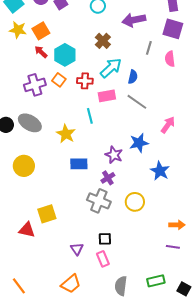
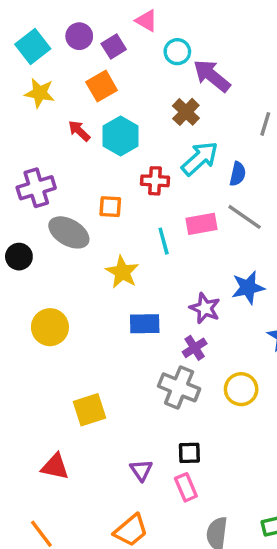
purple arrow: (134, 20) -> (212, 76), moved, turned 50
orange square: (41, 31) -> (102, 86), moved
orange square: (59, 80) -> (110, 207), moved, turned -32
purple cross: (35, 85) -> (36, 188), moved
pink rectangle: (107, 96) -> (201, 224), moved
gray ellipse: (30, 123) -> (69, 232), moved
red triangle: (27, 230) -> (55, 467), moved

